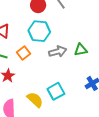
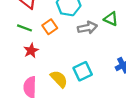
green triangle: (81, 50) -> (111, 19), moved, turned 32

